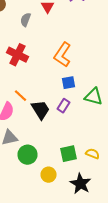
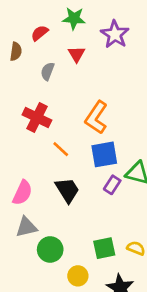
blue square: (68, 83) -> (104, 154), size x1.5
orange line: (20, 96) -> (61, 149), moved
purple rectangle: (64, 106) -> (112, 185), moved

